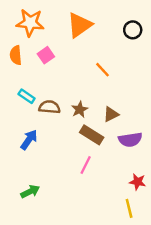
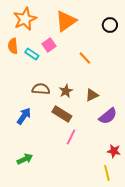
orange star: (30, 23) -> (25, 19), turned -30
pink square: (46, 55) -> (49, 45), moved
cyan rectangle: (27, 96) -> (32, 54), moved
brown rectangle: (92, 135) -> (62, 114), moved
purple semicircle: (130, 140) -> (108, 116), turned -30

